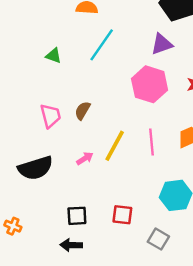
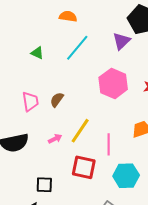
purple triangle: (162, 44) -> (121, 41), moved, turned -30
pink line: (151, 142) -> (109, 144), moved
red square: (122, 215) -> (84, 167), moved, size x1.4

